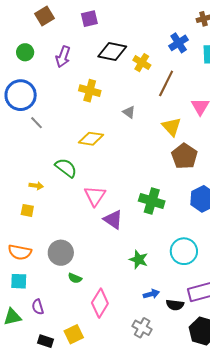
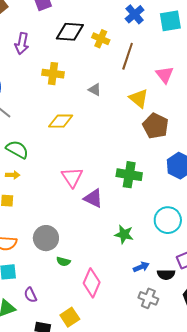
green semicircle: (66, 168) -> (17, 149), moved
gray cross: (142, 328) -> (148, 298), moved

